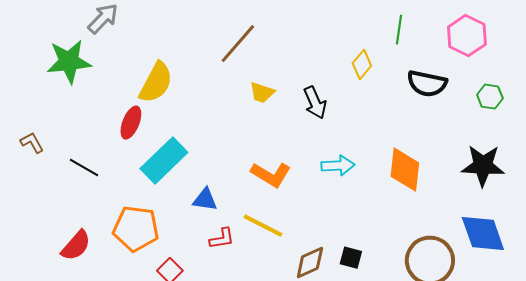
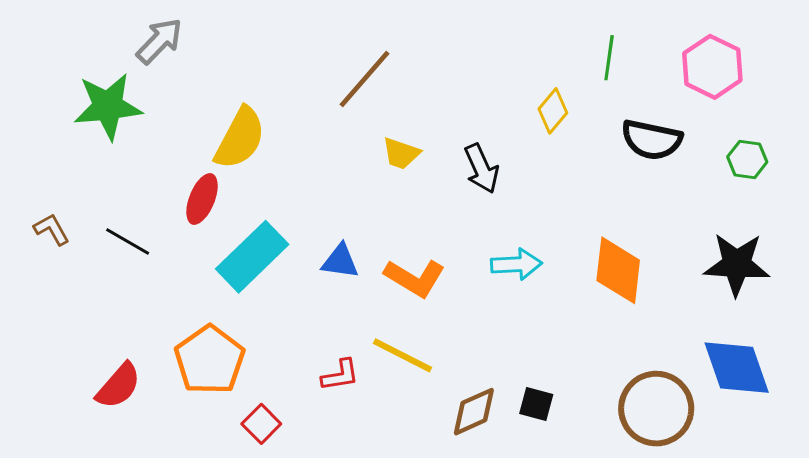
black line: (84, 168) -> (128, 242), moved
blue triangle: (205, 200) -> (340, 261), moved
orange pentagon: (136, 229) -> (210, 360), turned 30

